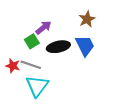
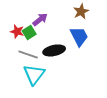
black ellipse: (58, 47) -> (54, 50), moved
red star: (13, 66) -> (17, 31), moved

